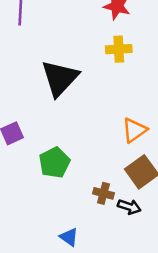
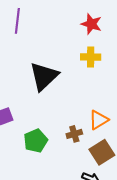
brown cross: (103, 193) -> (74, 134), moved, turned -35

